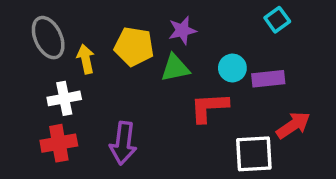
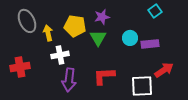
green triangle: (175, 68) -> (98, 38), turned -48
white cross: (64, 98) -> (60, 55), moved
red L-shape: (209, 107) -> (104, 76), moved
red cross: (59, 143) -> (20, 67), moved

